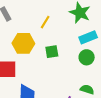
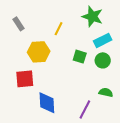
green square: (52, 52) -> (80, 57), moved, turned 32

